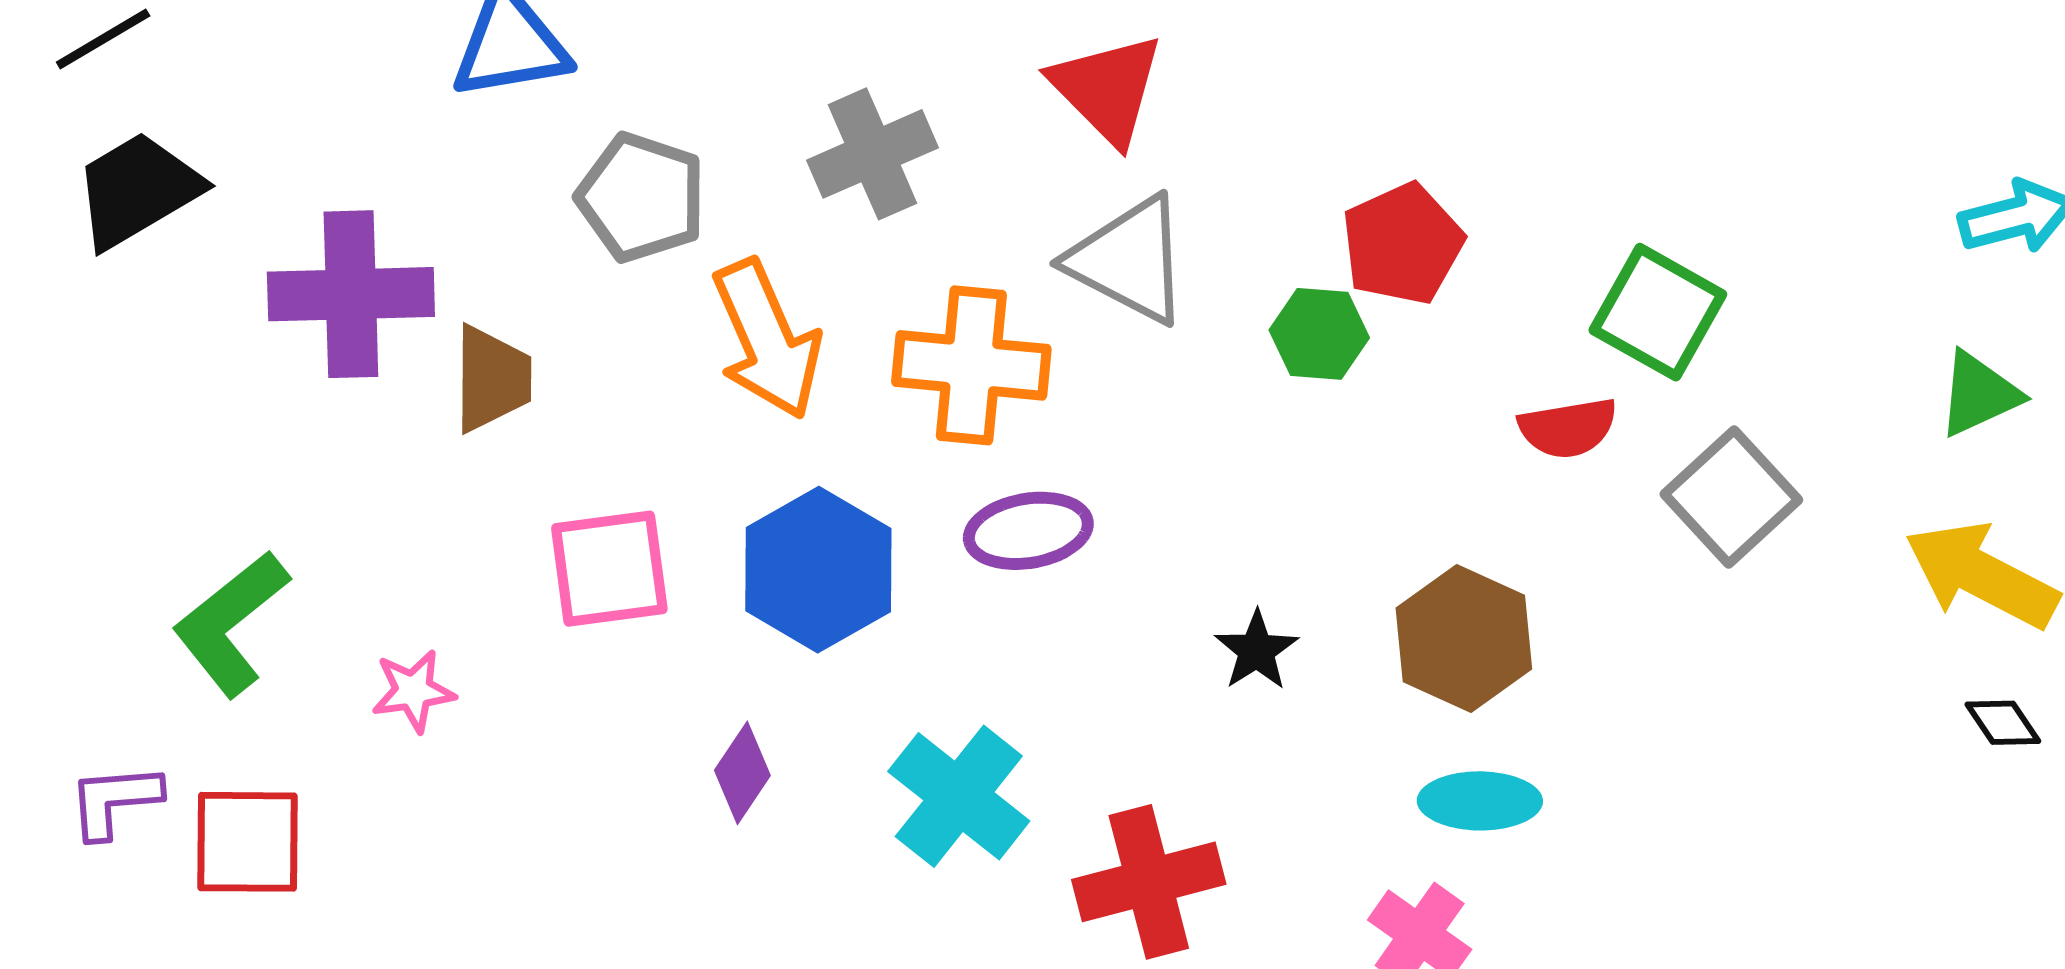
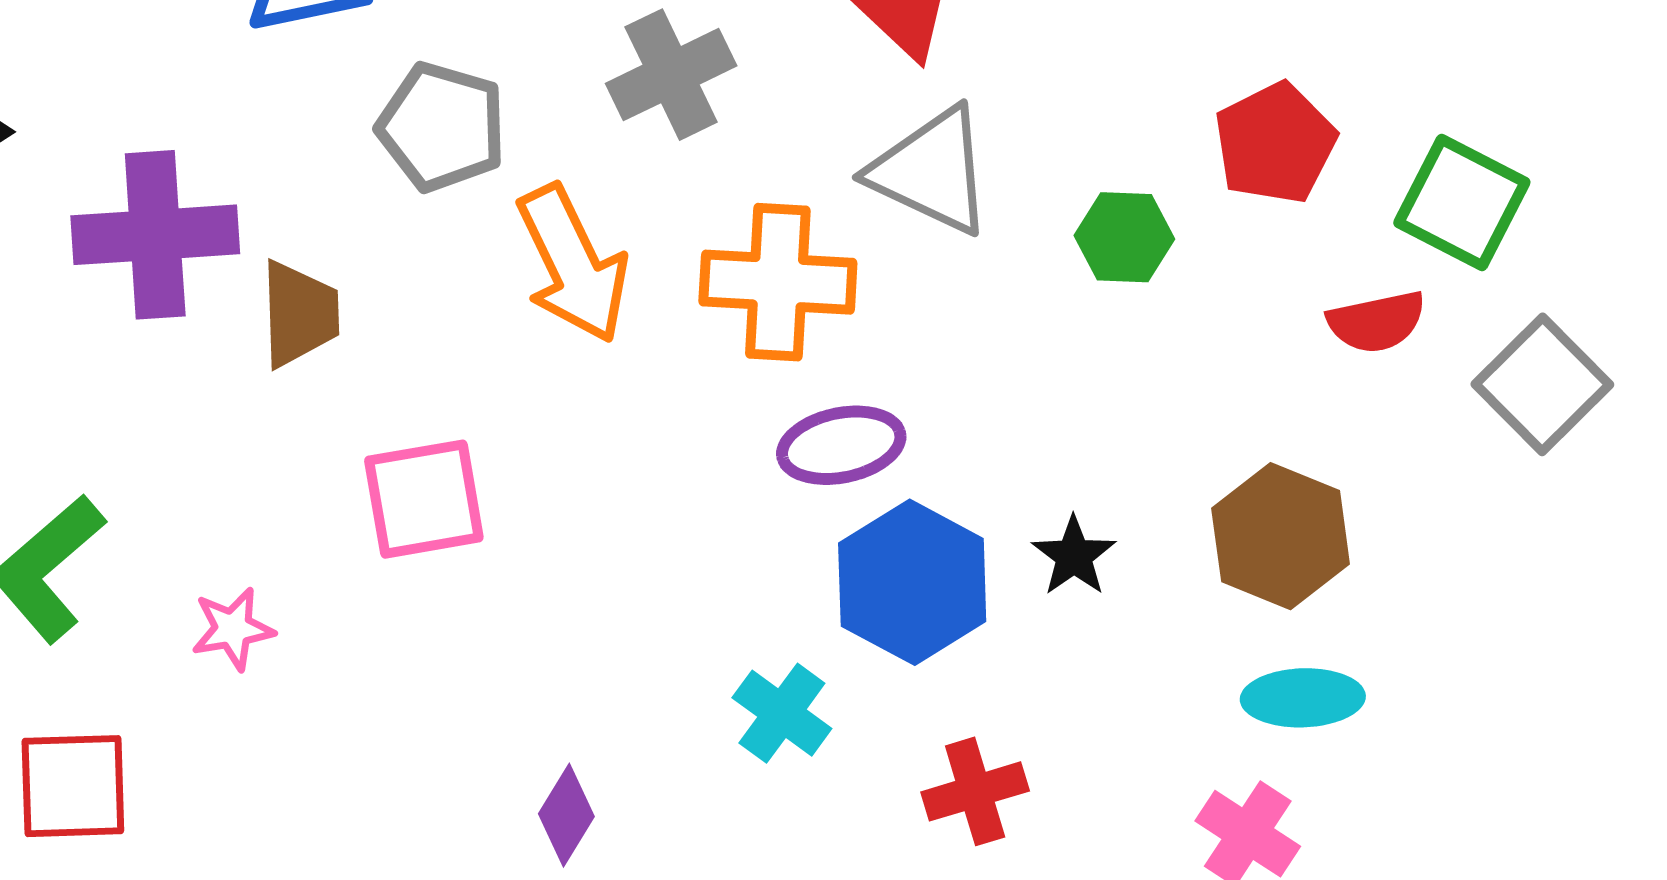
red pentagon: (1402, 244) -> (1275, 143), moved
blue hexagon: (818, 570) -> (912, 582), moved
purple diamond: (742, 773) -> (566, 815), moved
cyan cross: (959, 796) -> (782, 713), size x0.7
red cross: (1149, 882) -> (975, 791), size x0.7

